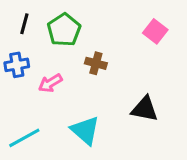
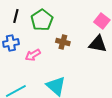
black triangle: (145, 109) -> (98, 44), moved

